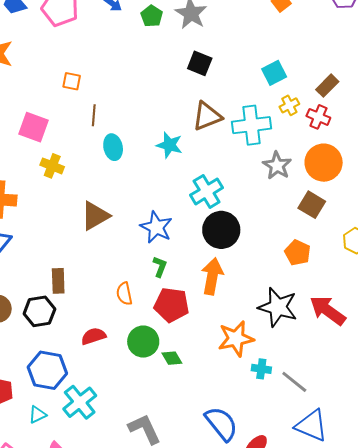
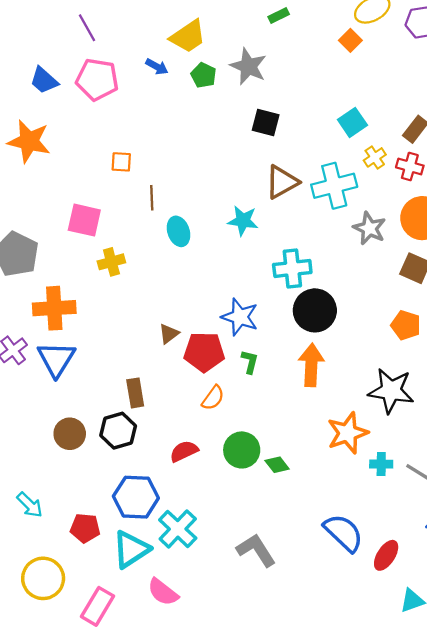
yellow cross: (52, 166) -> (111, 262), turned -30
cyan cross: (207, 191) -> (292, 268), turned 32
brown triangle: (95, 216) -> (169, 334), moved, size x0.6
orange semicircle: (124, 294) -> (213, 398), turned -125
red pentagon: (172, 305) -> (204, 352), moved
cyan triangle: (37, 415) -> (131, 549), size x1.8

